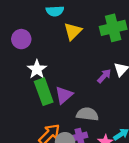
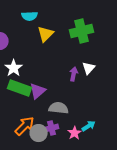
purple arrow: (104, 76) -> (74, 74), turned -32
green rectangle: (44, 92) -> (20, 88), turned -50

